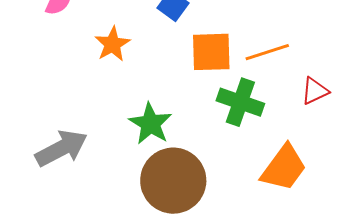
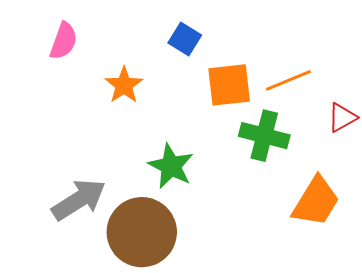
brown circle: (173, 181) -> (142, 232), moved

